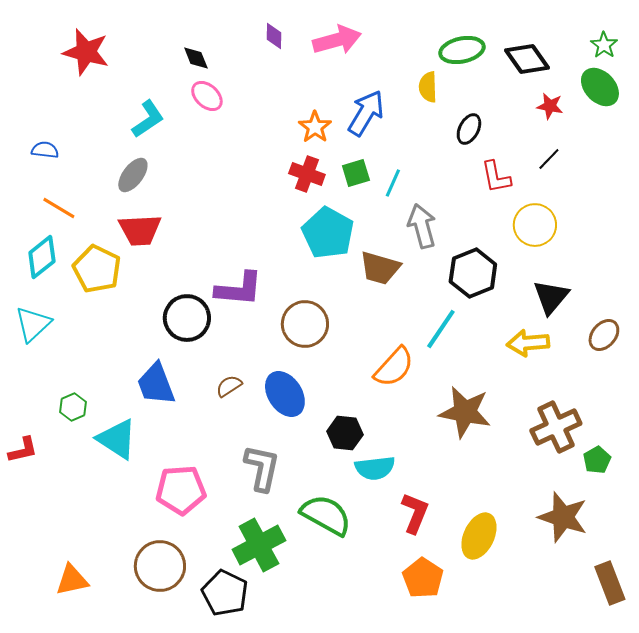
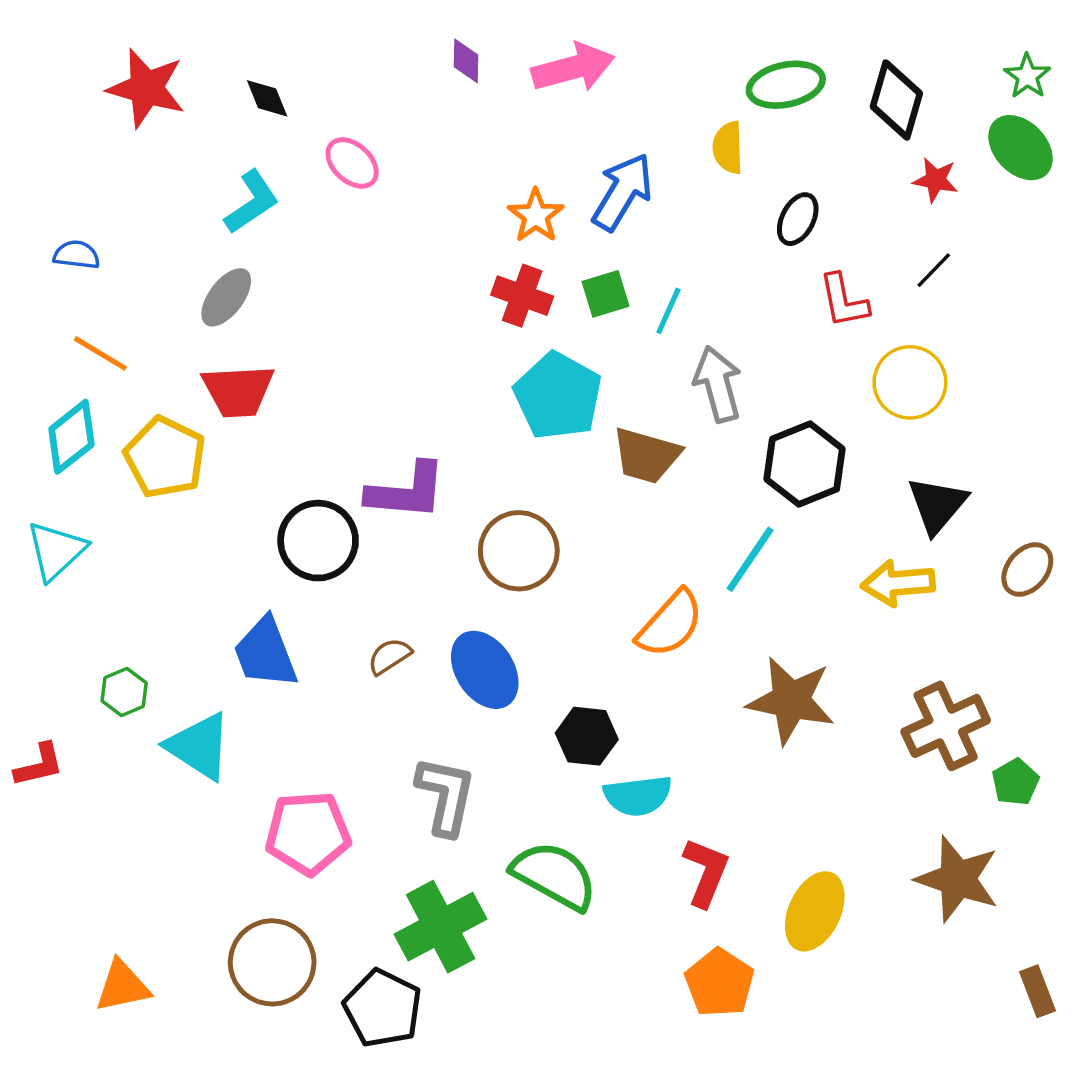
black diamond: (196, 58) -> (267, 98), moved
black diamond: (527, 59) -> (896, 100), turned 51
brown rectangle: (610, 583) -> (1038, 991), size x0.7

